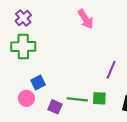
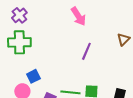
purple line: (111, 70) -> (86, 51), moved

